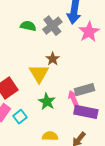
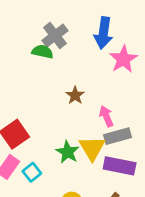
gray cross: (52, 26) -> (55, 36), moved
yellow triangle: (39, 73) -> (92, 148), moved
pink arrow: (73, 98) -> (106, 116), moved

